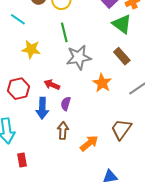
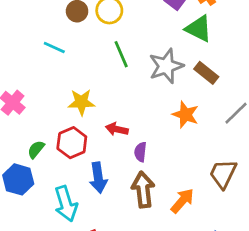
yellow star: (31, 49) -> (81, 102), moved
gray star: (79, 57) -> (166, 66), moved
blue arrow: (42, 108) -> (98, 178), moved
brown arrow: (63, 131) -> (143, 190), size x1.4

